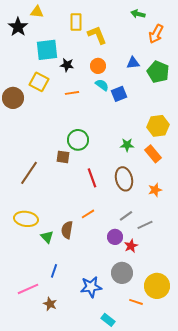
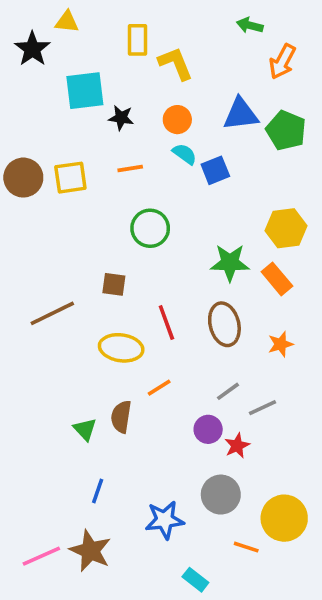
blue triangle: (133, 63) -> (241, 114), size x1.5
yellow square: (39, 82) -> (70, 178), moved, turned -36
green circle: (78, 140) -> (150, 228), moved
green star: (127, 145) -> (230, 263), size x1.5
brown line: (29, 173) -> (52, 313), turned 30
yellow ellipse: (26, 219) -> (121, 348), moved
pink line: (28, 289) -> (41, 556), moved
brown star: (50, 304) -> (90, 551), size x1.6

